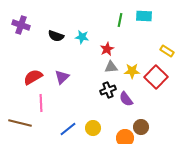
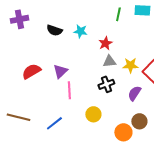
purple cross: (21, 25) -> (19, 19), turned -30
purple semicircle: (126, 99) -> (134, 93), moved, turned 70
pink line: (41, 103) -> (69, 90), moved
yellow circle: (93, 128) -> (93, 114), moved
blue line: (68, 129) -> (54, 123), moved

